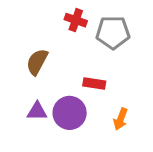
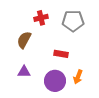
red cross: (76, 20) -> (41, 18), moved, turned -32
purple circle: (70, 113) -> (55, 81), moved

